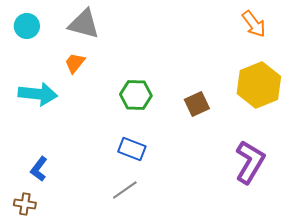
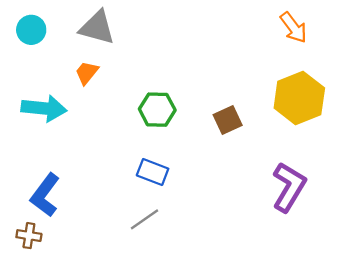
blue L-shape: (39, 169) -> (45, 195), size x1.5

